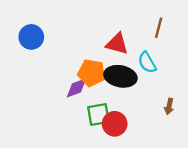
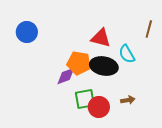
brown line: (159, 28) -> (149, 29), moved
brown arrow: (169, 106) -> (128, 100), moved, turned -112

